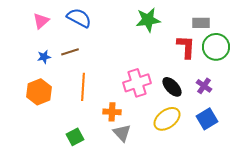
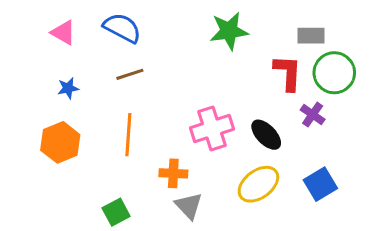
pink triangle: (41, 21) -> (63, 33), turned -48
brown line: (70, 52) -> (130, 74), moved
purple cross: (204, 86) -> (313, 115), moved

